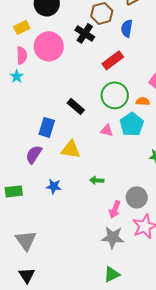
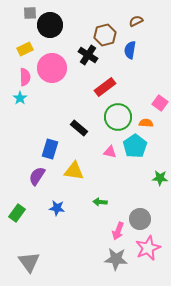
red rectangle: (113, 60) -> (105, 87), moved
green rectangle: (14, 191) -> (17, 213), turned -48

